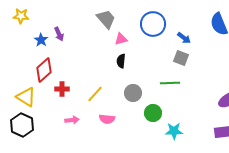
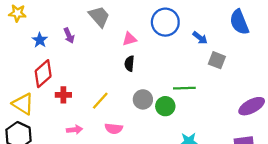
gray trapezoid: (106, 19) -> (99, 17), moved
purple arrow: (59, 34) -> (69, 36), moved
gray square: (181, 58) -> (217, 60), moved
green circle: (153, 113) -> (165, 106), moved

